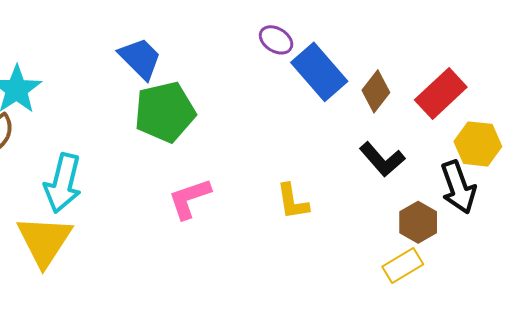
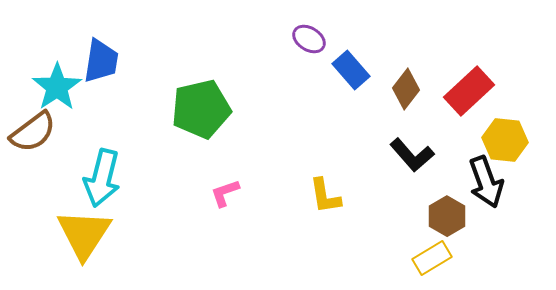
blue trapezoid: (140, 58) -> (101, 61), moved, turned 54
blue rectangle: (319, 72) -> (351, 70), size x0.7
pink L-shape: (190, 199) -> (225, 193), size x0.7

